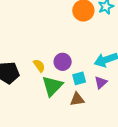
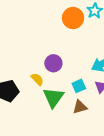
purple circle: (63, 62) -> (53, 63), moved

